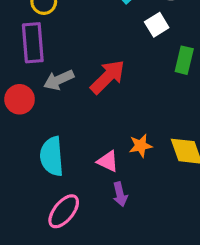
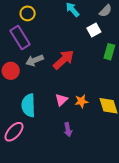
purple rectangle: (33, 43) -> (20, 38), turned -30
pink triangle: (108, 161) -> (61, 100), moved, turned 48
pink ellipse: (64, 211) -> (14, 132), moved

